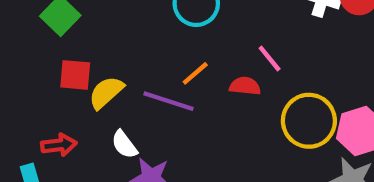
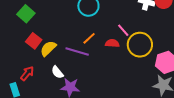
red square: (75, 75) -> (34, 41), turned 35
yellow circle: (309, 121) -> (140, 45), moved
red arrow: (59, 145) -> (27, 73), turned -42

